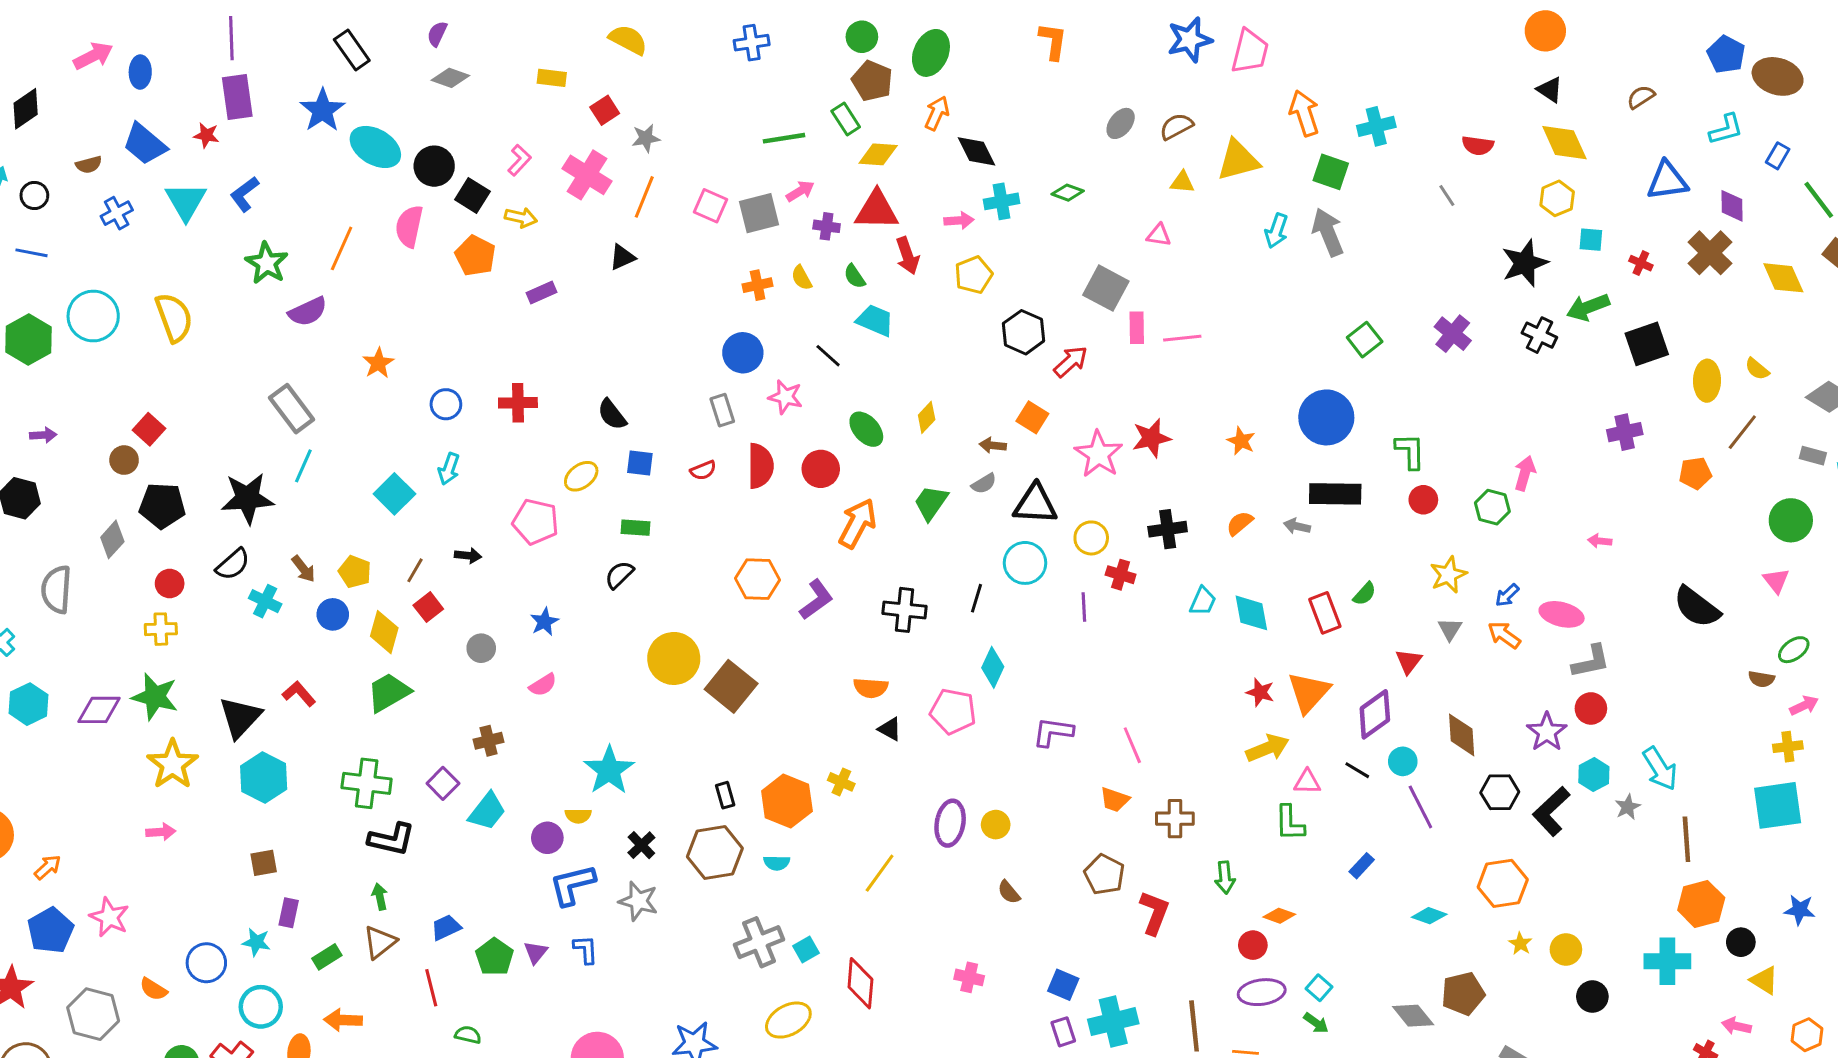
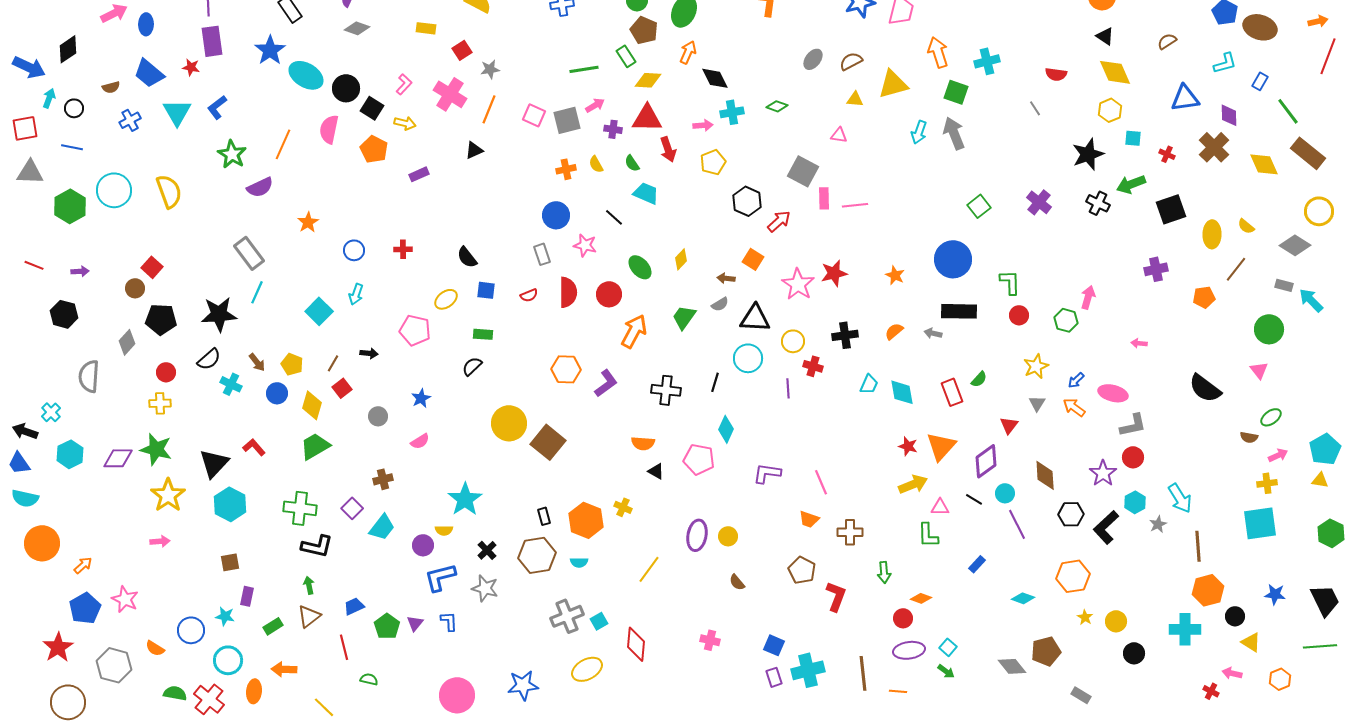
red cross: (518, 403) -> (403, 249), size x0.7

